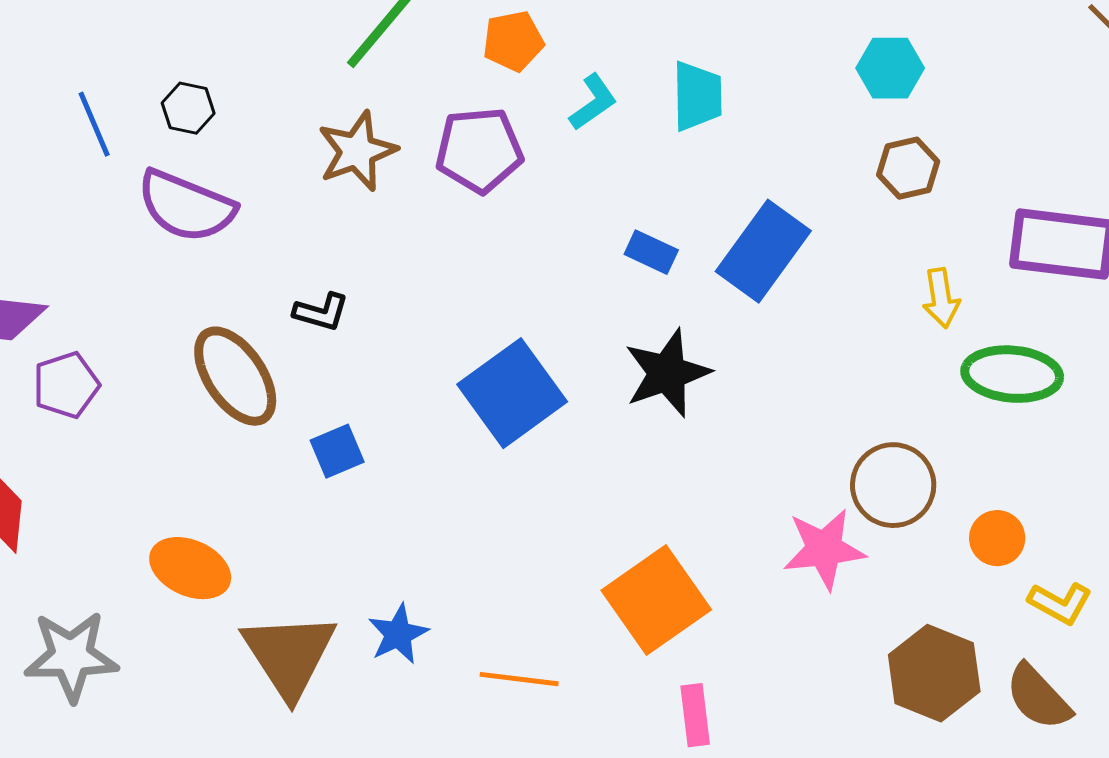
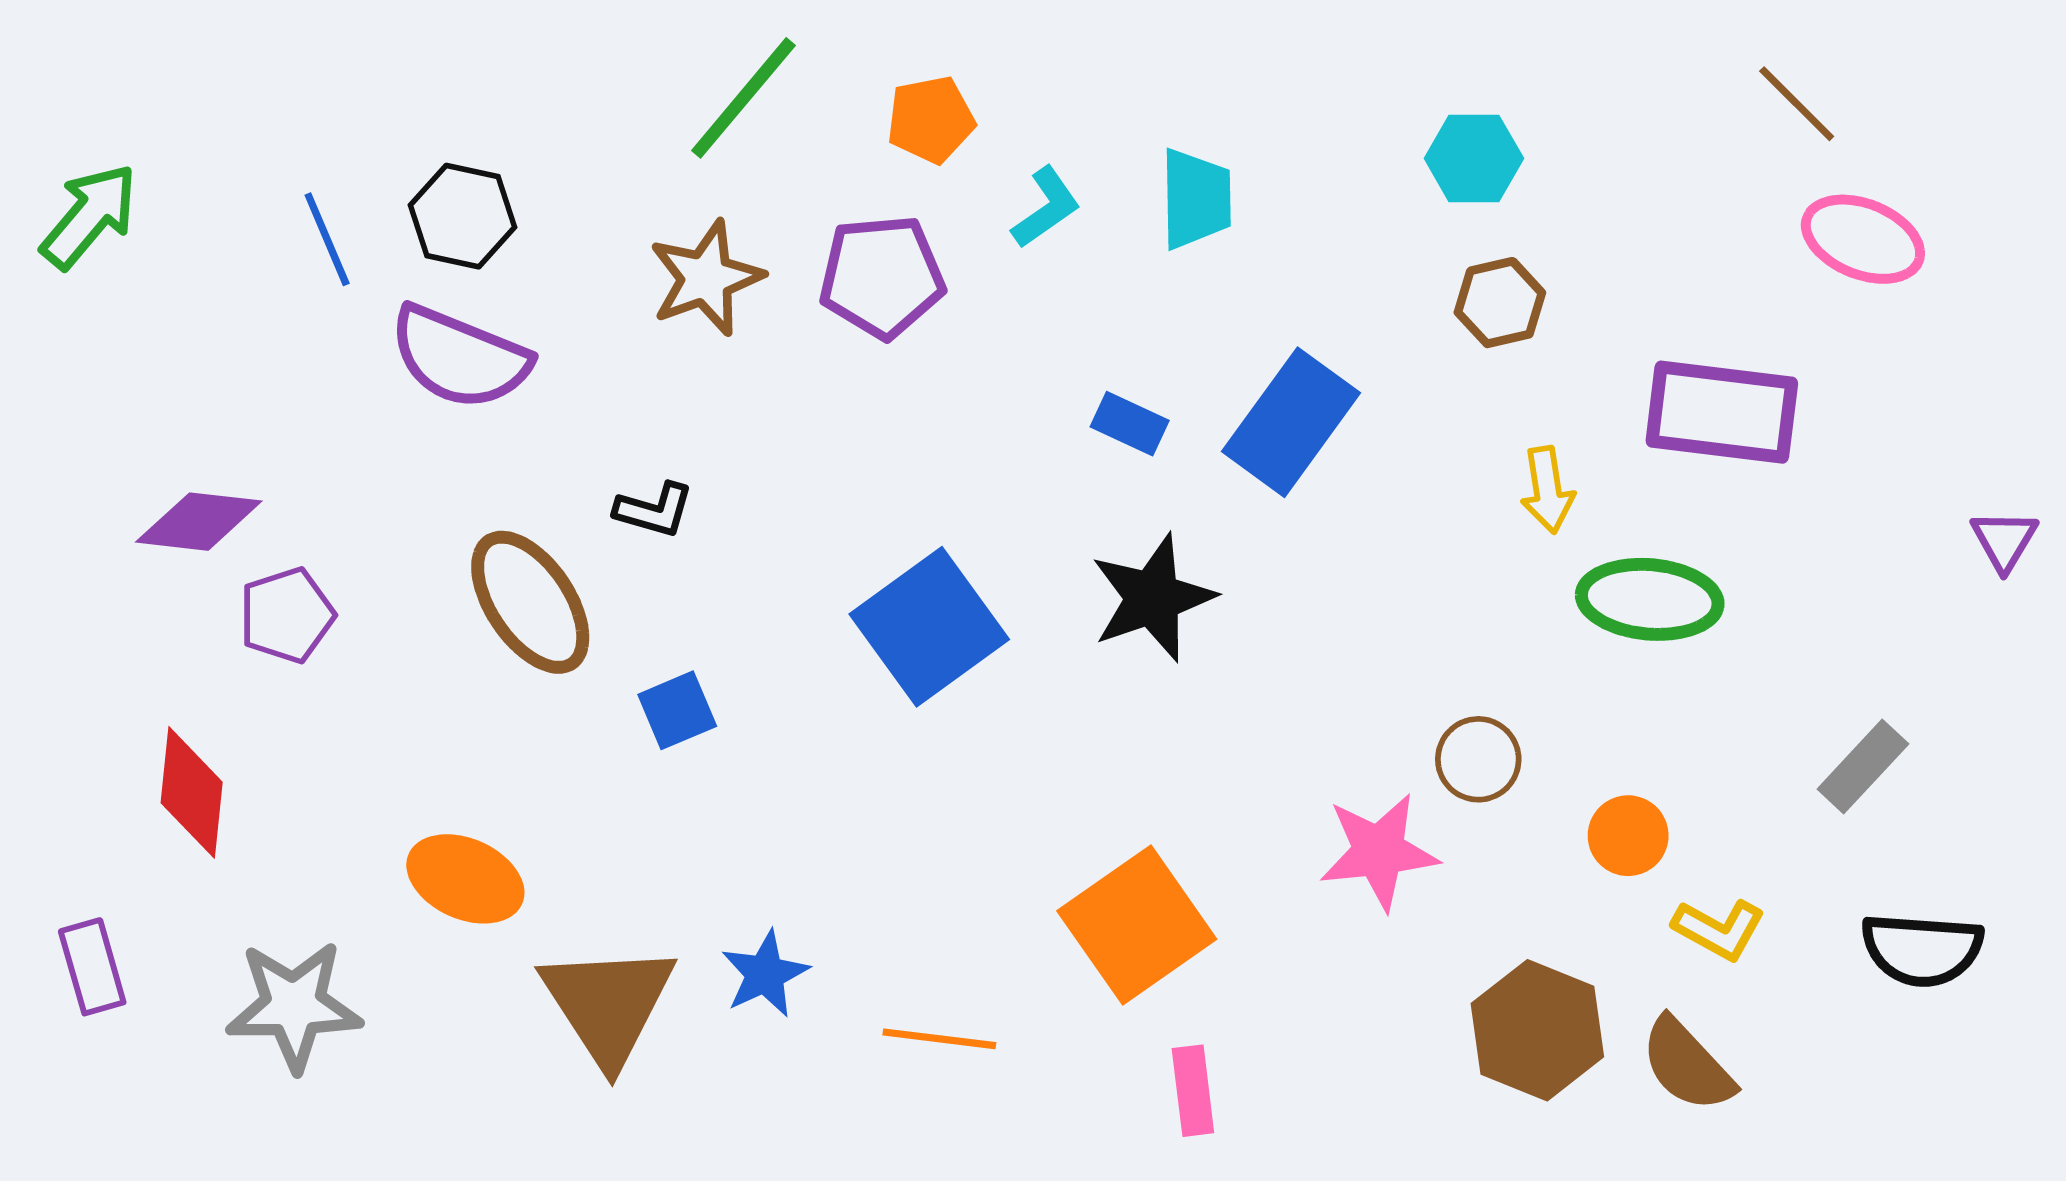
black hexagon: (188, 108) -> (463, 216), size x1.4
brown circle: (893, 485) -> (1478, 759), size x0.7

